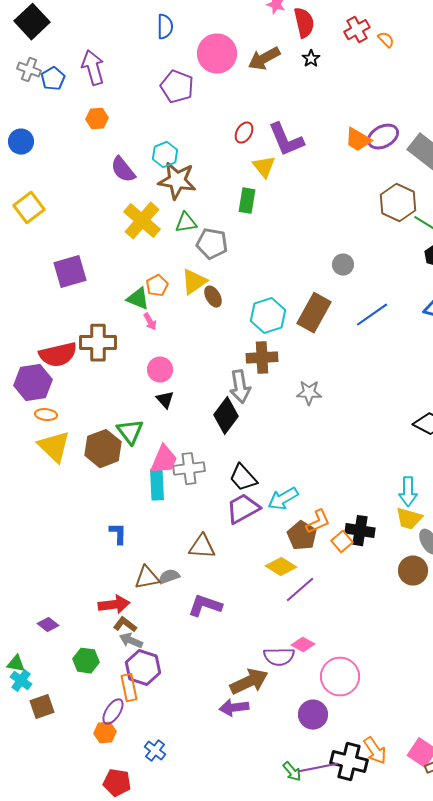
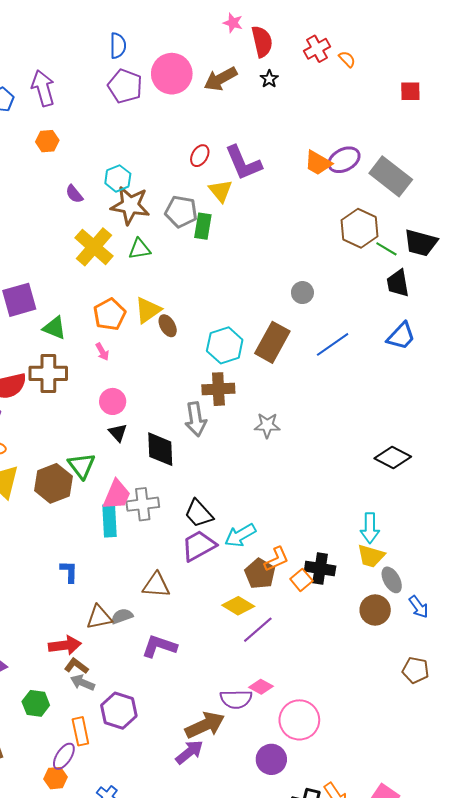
purple pentagon: (177, 87) -> (125, 86), moved
purple semicircle: (123, 170) -> (74, 194), size x0.7
gray pentagon: (212, 244) -> (181, 212), moved
orange pentagon: (157, 286) -> (110, 314), size x1.4
green triangle: (138, 299) -> (55, 328), moved
black diamond: (226, 416) -> (160, 449), moved, turned -39
purple hexagon: (143, 668) -> (119, 711), moved
purple arrow: (234, 708) -> (189, 752), turned 148

